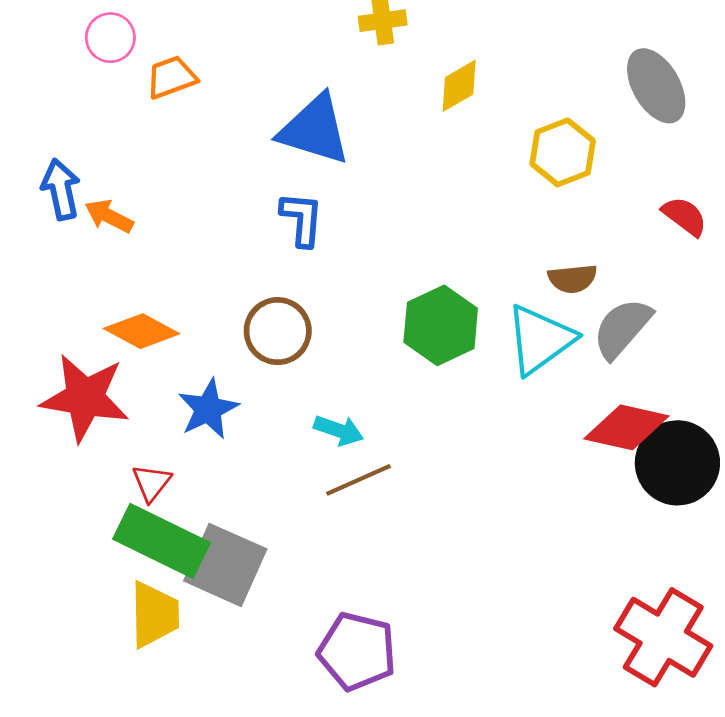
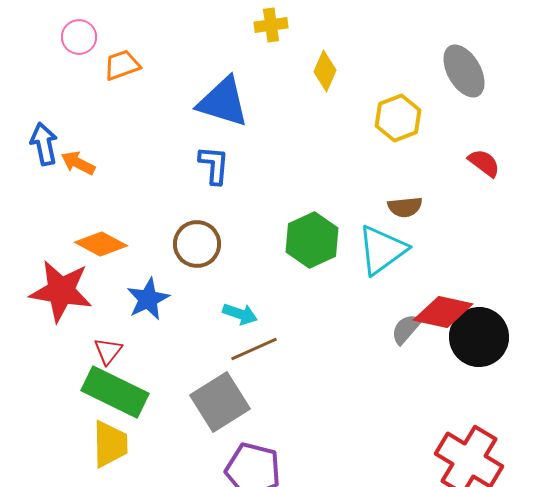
yellow diamond: (459, 86) -> (325, 71), turned -36
gray semicircle: (622, 328) -> (406, 329), moved, size x0.7
gray square: (225, 565) -> (220, 402), moved, turned 34

